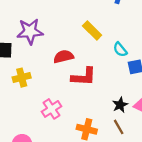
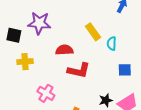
cyan semicircle: (120, 50) -> (112, 43), moved, turned 32
pink cross: (52, 109) -> (46, 93), turned -36

